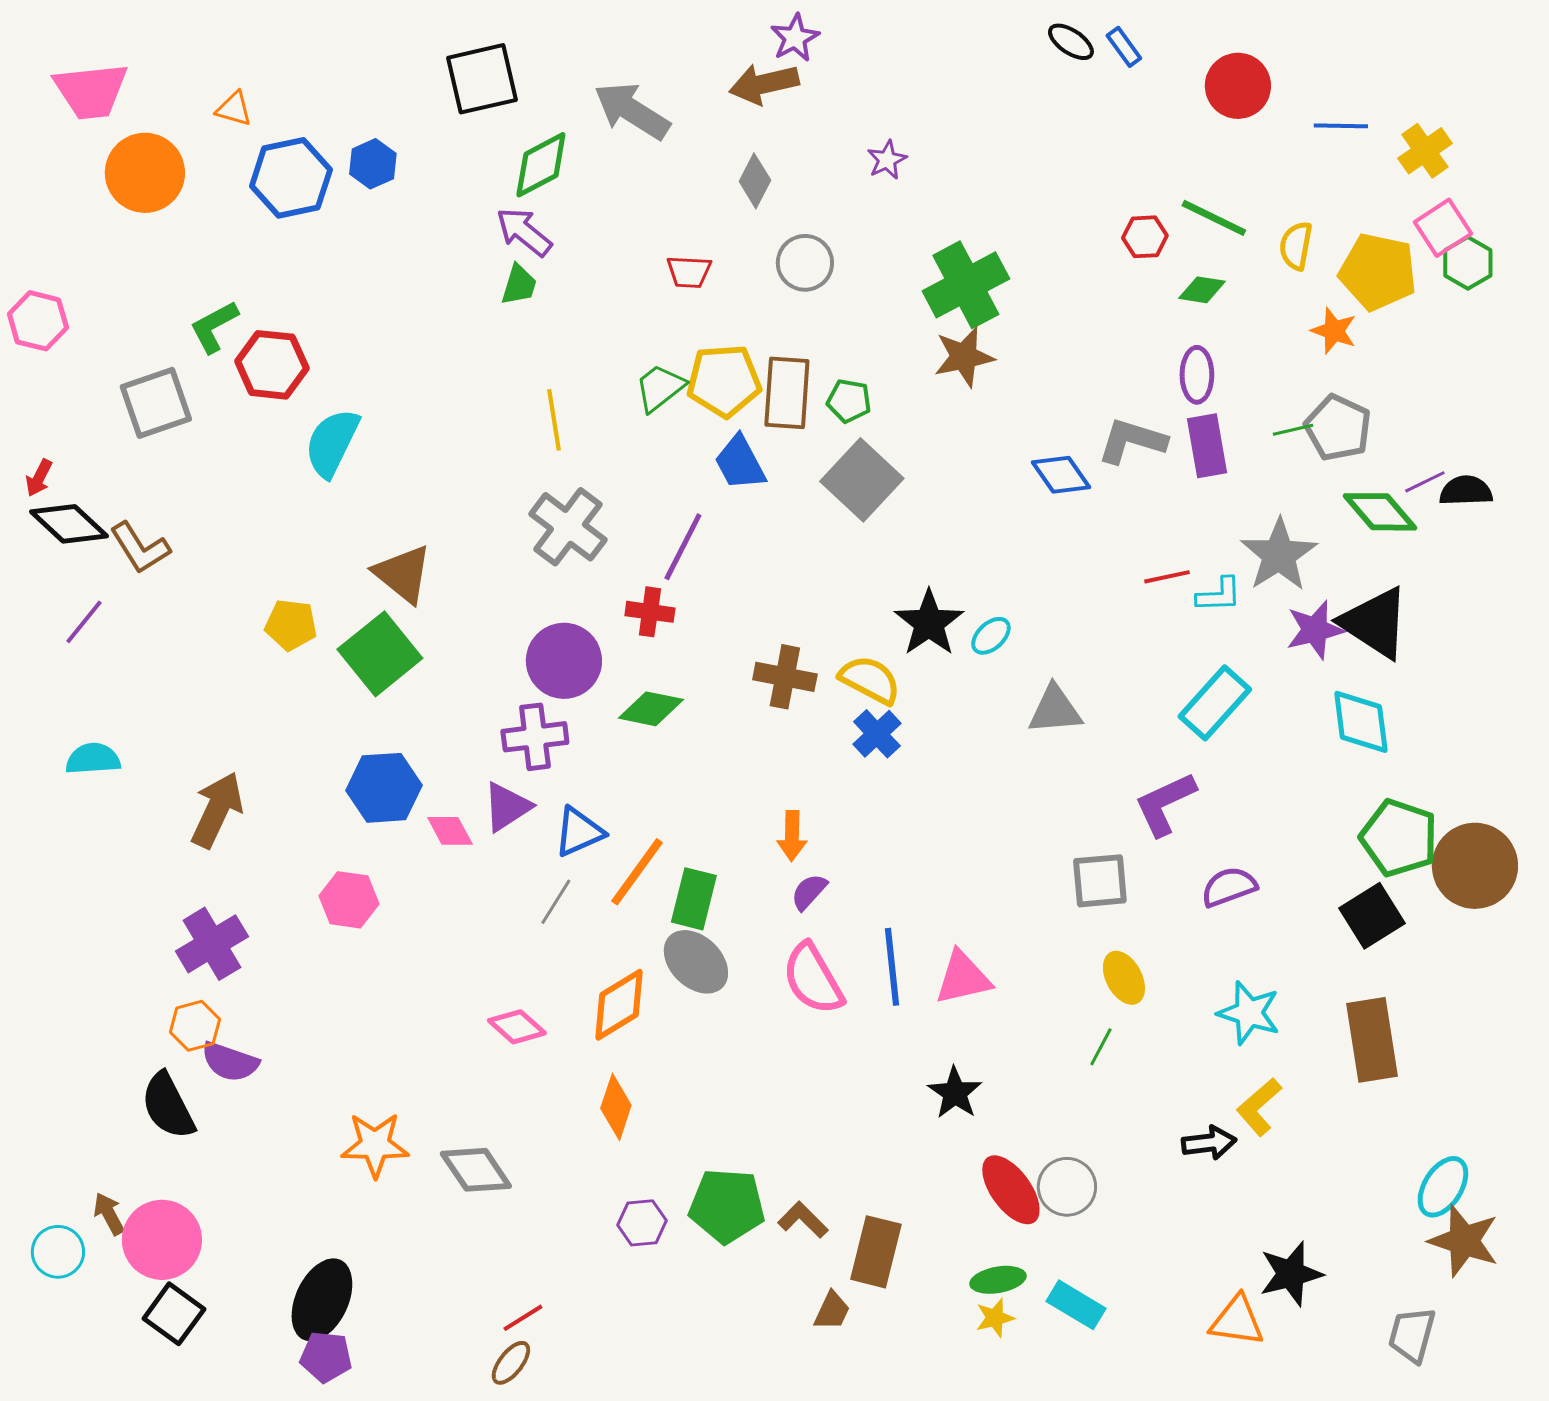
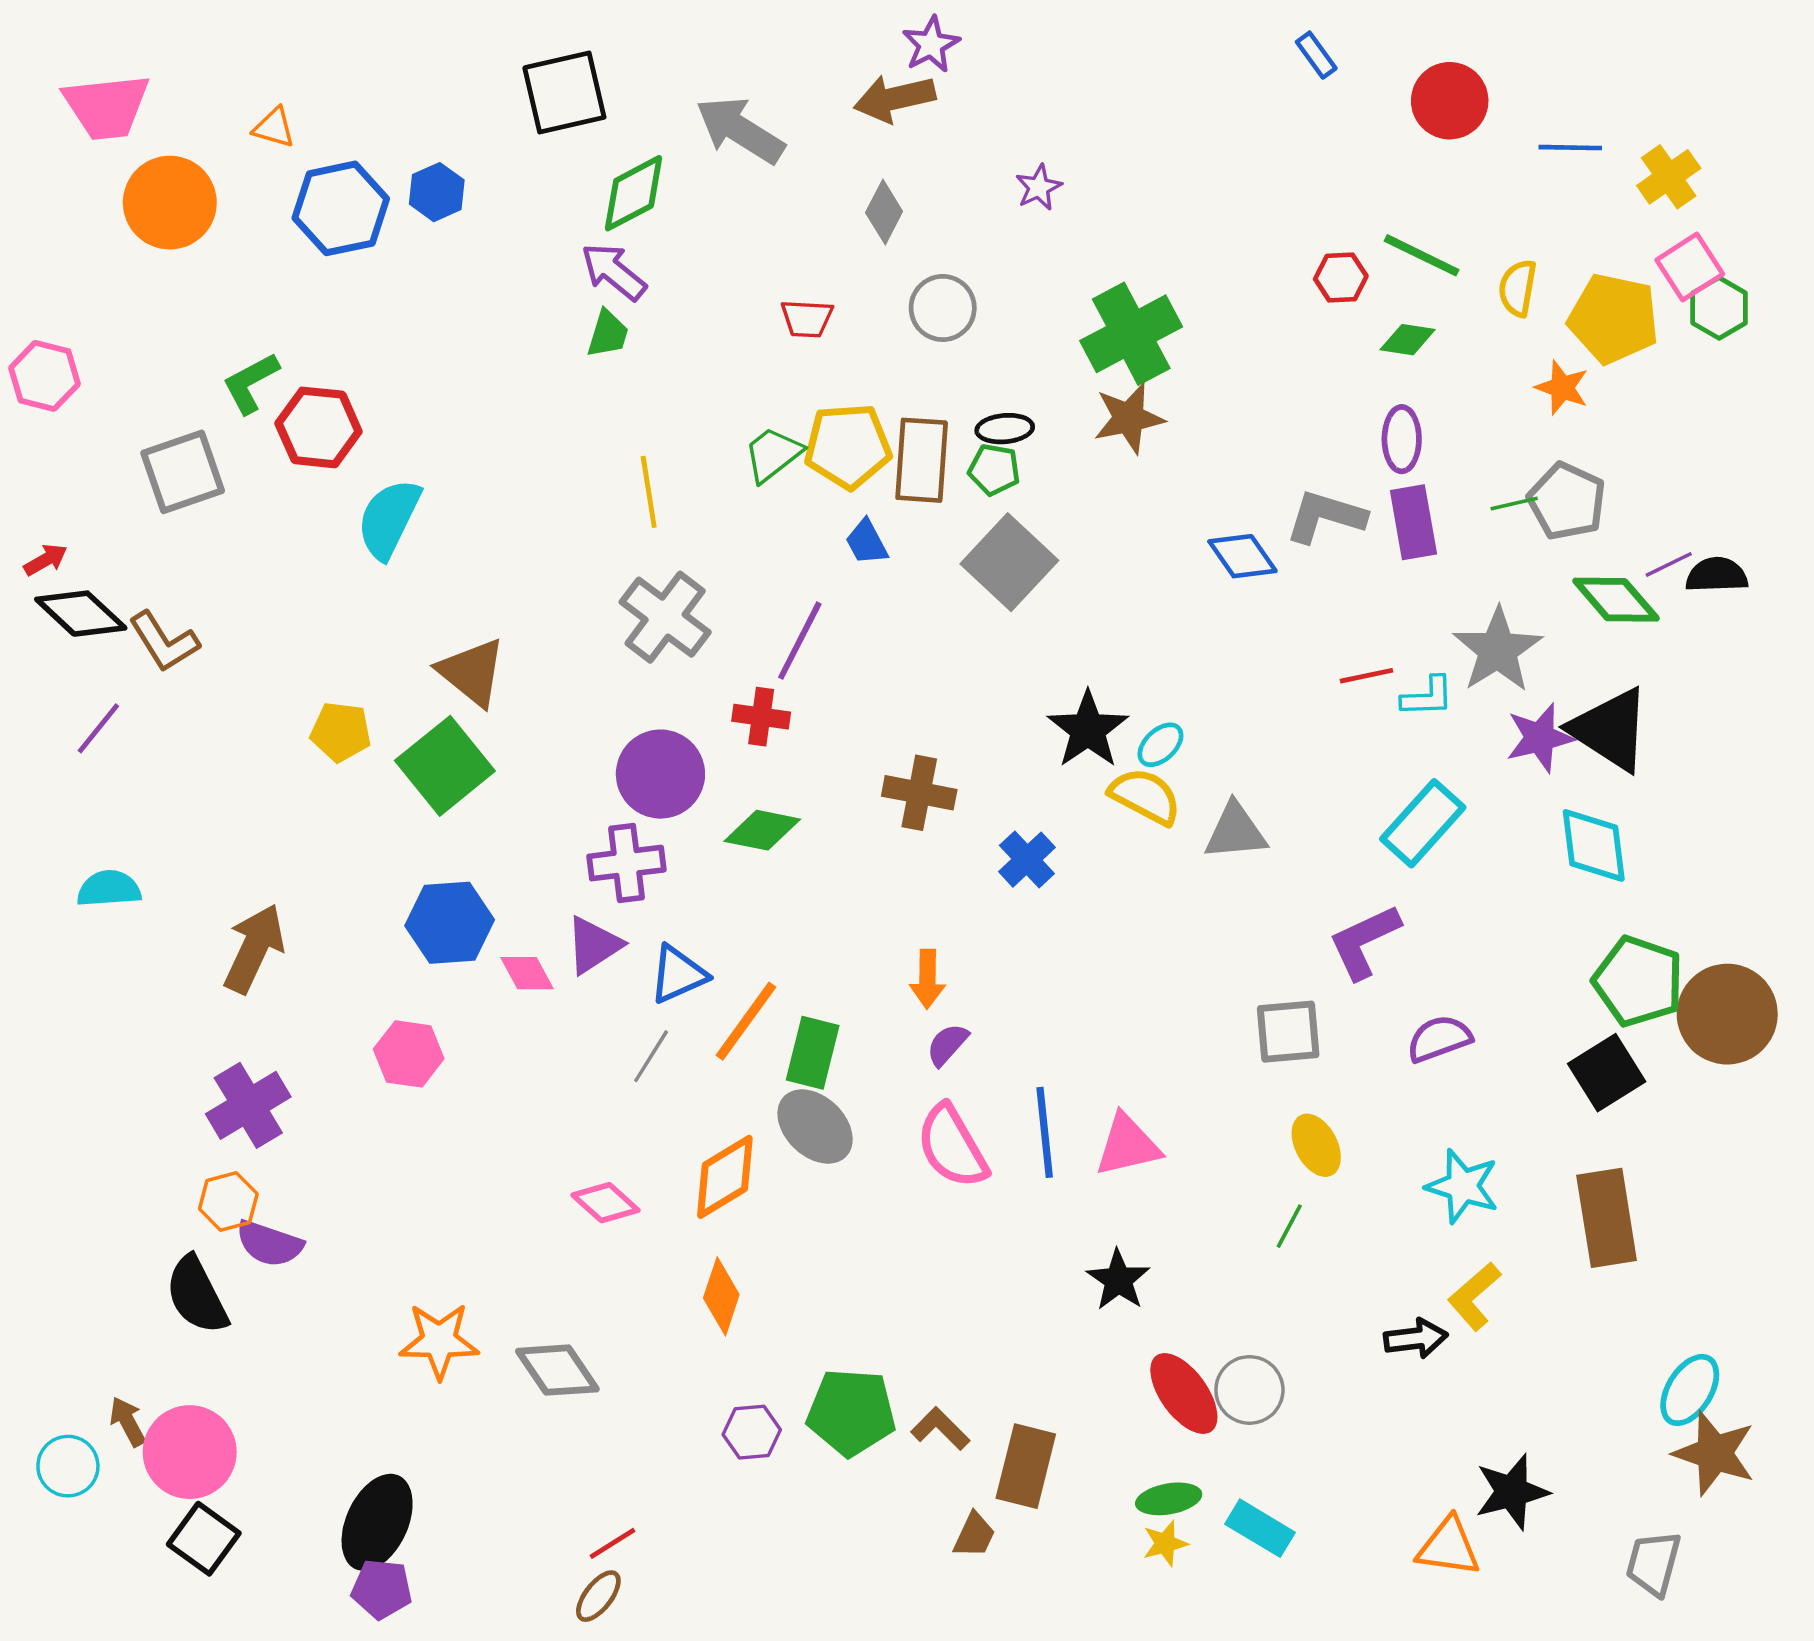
black ellipse: (1071, 42) -> (1005, 429), moved, turned -39
blue trapezoid: (740, 463) -> (867, 542), size x0.7
red arrow: (39, 478) -> (46, 560), turned -147
yellow semicircle: (870, 680) -> (1145, 796), moved

